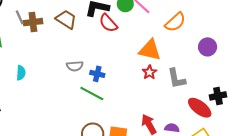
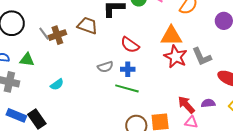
red semicircle: (108, 23) -> (130, 45), moved
red star: (149, 72) -> (176, 57), size x1.6
cyan semicircle: (21, 73) -> (57, 84), turned 64

